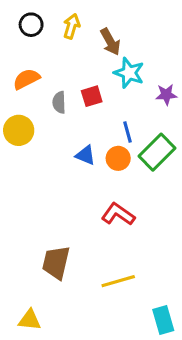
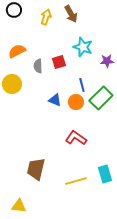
black circle: (31, 25) -> (14, 10), moved
brown arrow: (110, 42) -> (71, 14), moved
cyan rectangle: (163, 320) -> (105, 174), moved

